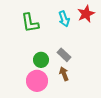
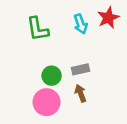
gray rectangle: (64, 55) -> (81, 69), turned -56

